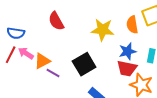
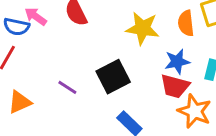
pink arrow: (26, 53) -> (36, 16), moved
orange triangle: (42, 61) -> (20, 102), moved

